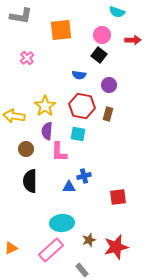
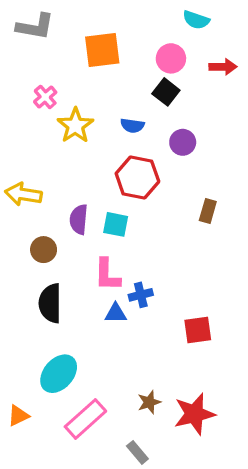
yellow star: (45, 106) -> (75, 126), moved
brown rectangle: (108, 114) -> (208, 211), moved
cyan square: (78, 134) -> (116, 224), moved
pink L-shape: (59, 152) -> (107, 275), moved
cyan ellipse: (62, 223) -> (59, 374), moved, turned -45

